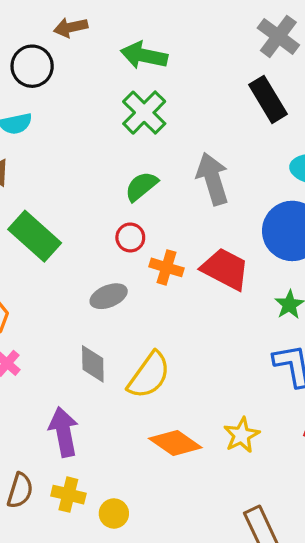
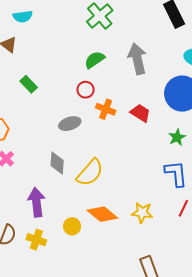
green rectangle: (35, 236) -> (29, 84), size x0.6
red trapezoid: (225, 269) -> (140, 113), size x0.7
yellow star: (242, 435) -> (142, 213), turned 30
yellow circle: (114, 513) -> (72, 226), moved

